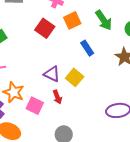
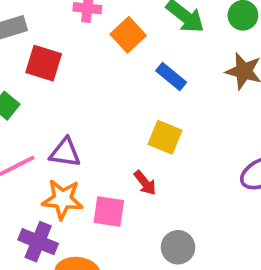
red square: (45, 28) -> (44, 63), moved
purple triangle: (52, 74) -> (65, 153), moved

